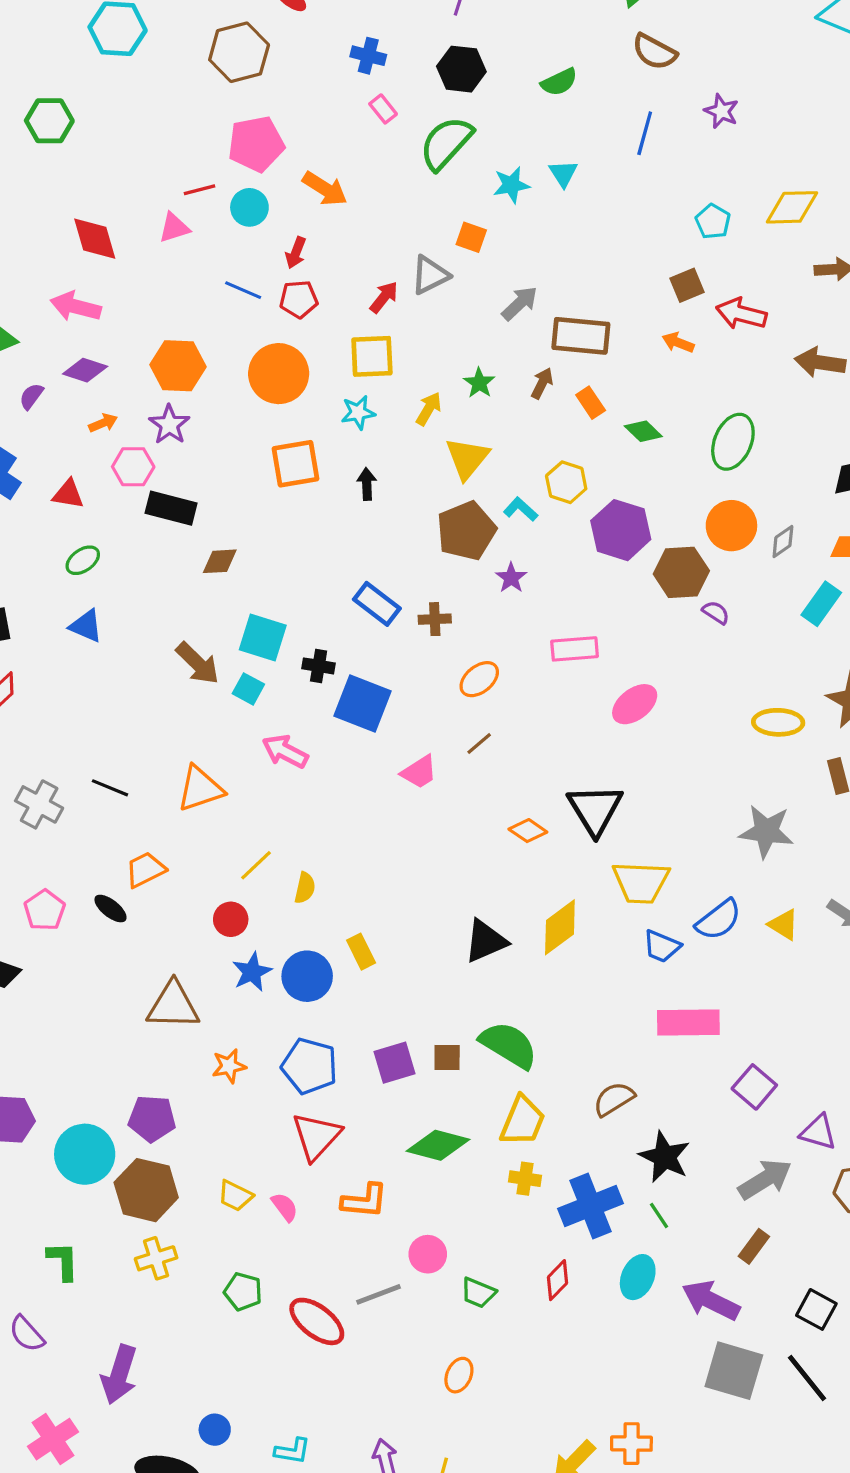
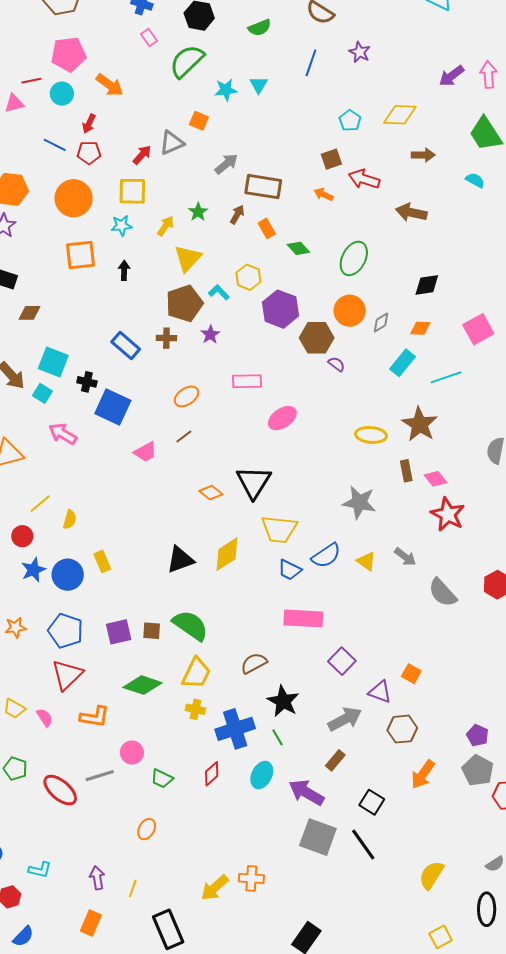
brown cross: (435, 619) -> (166, 338), moved

